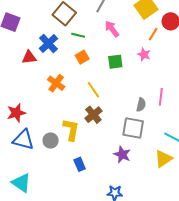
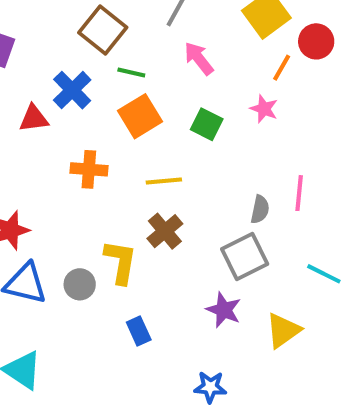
orange square: (82, 57) -> (140, 116), size x1.5
green square: (115, 62) -> (207, 124), turned 35
orange cross: (56, 83) -> (89, 169), turned -30
yellow line: (93, 90) -> (164, 181), turned -60
gray square: (133, 128) -> (245, 256), turned -35
yellow triangle: (163, 159) -> (283, 330), moved

